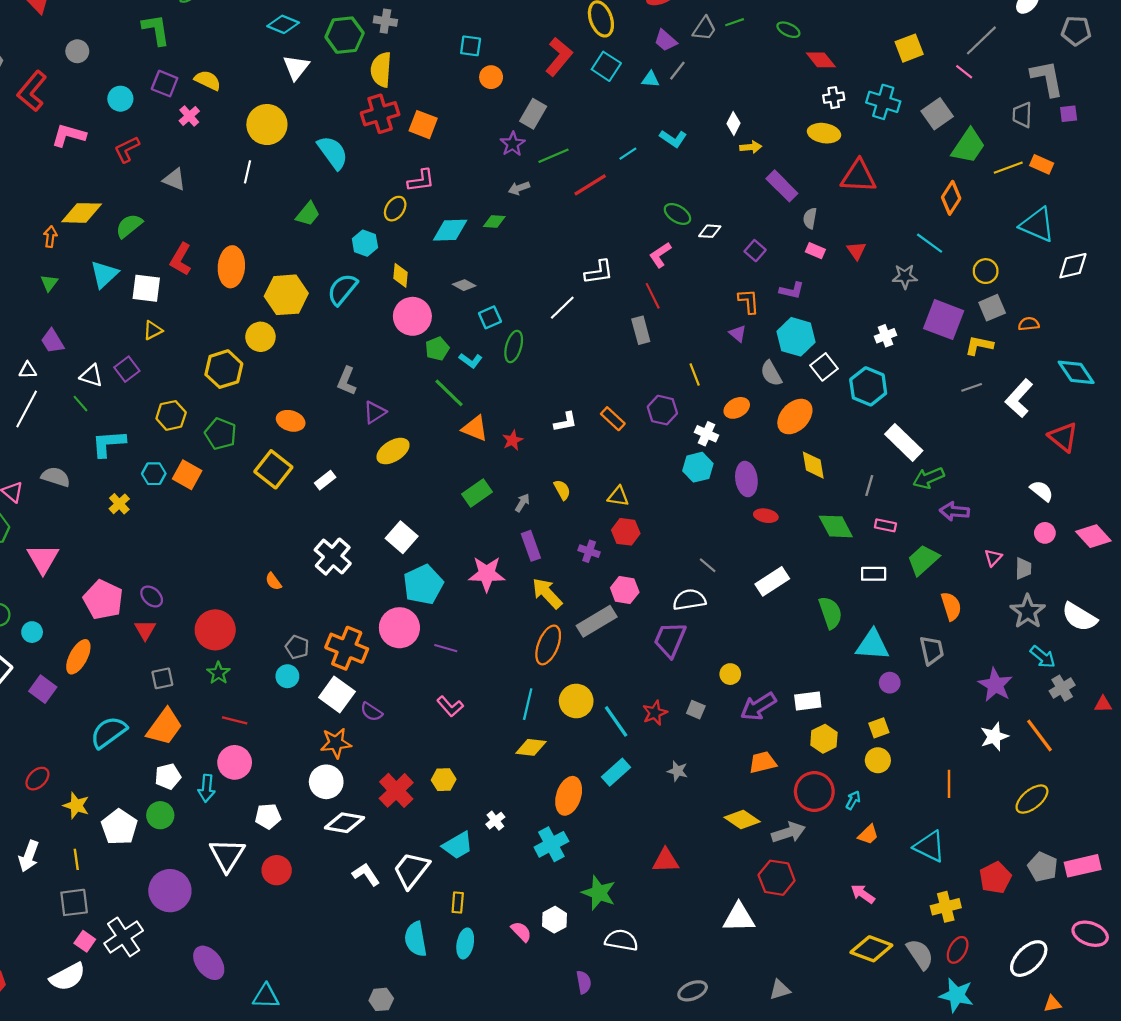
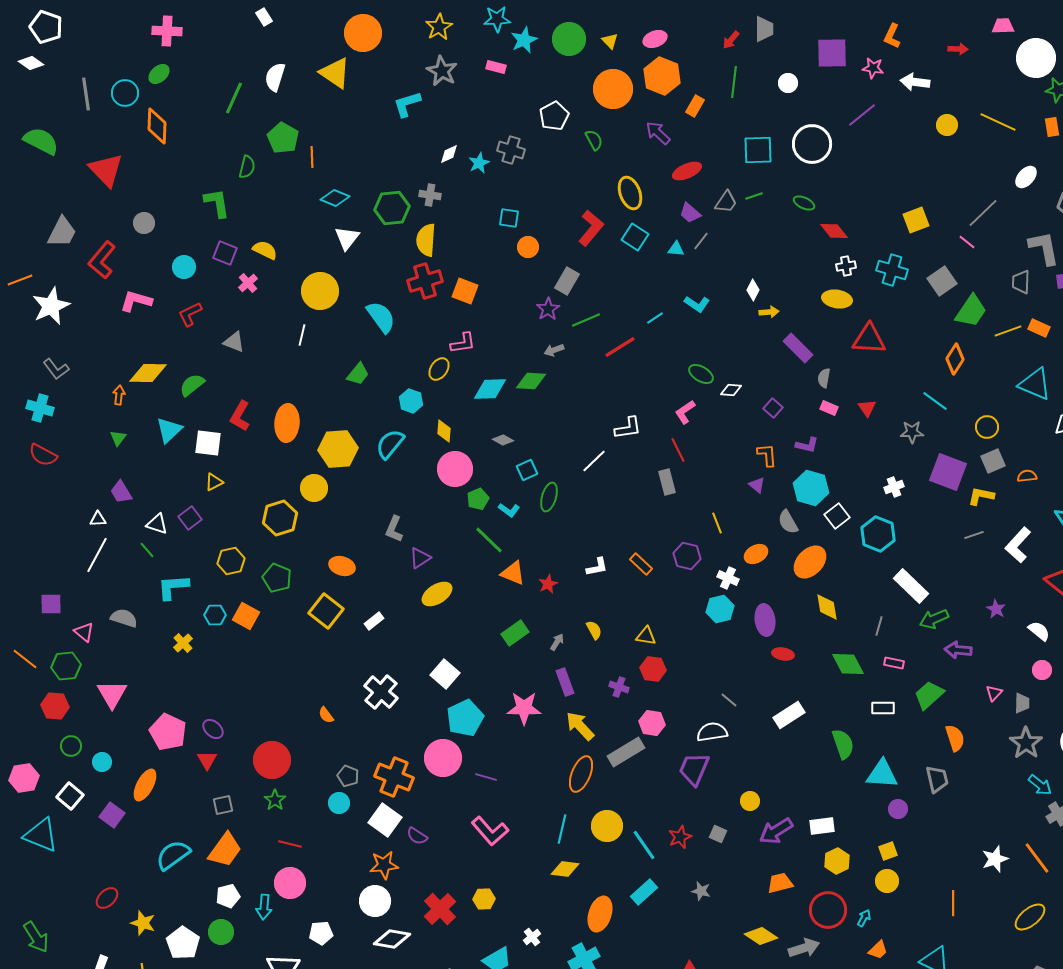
green diamond: (494, 222) -> (531, 381), size x1.4
purple star: (995, 685) -> (996, 609), moved, size x0.6
pink L-shape: (450, 706) -> (490, 831), size x1.5

